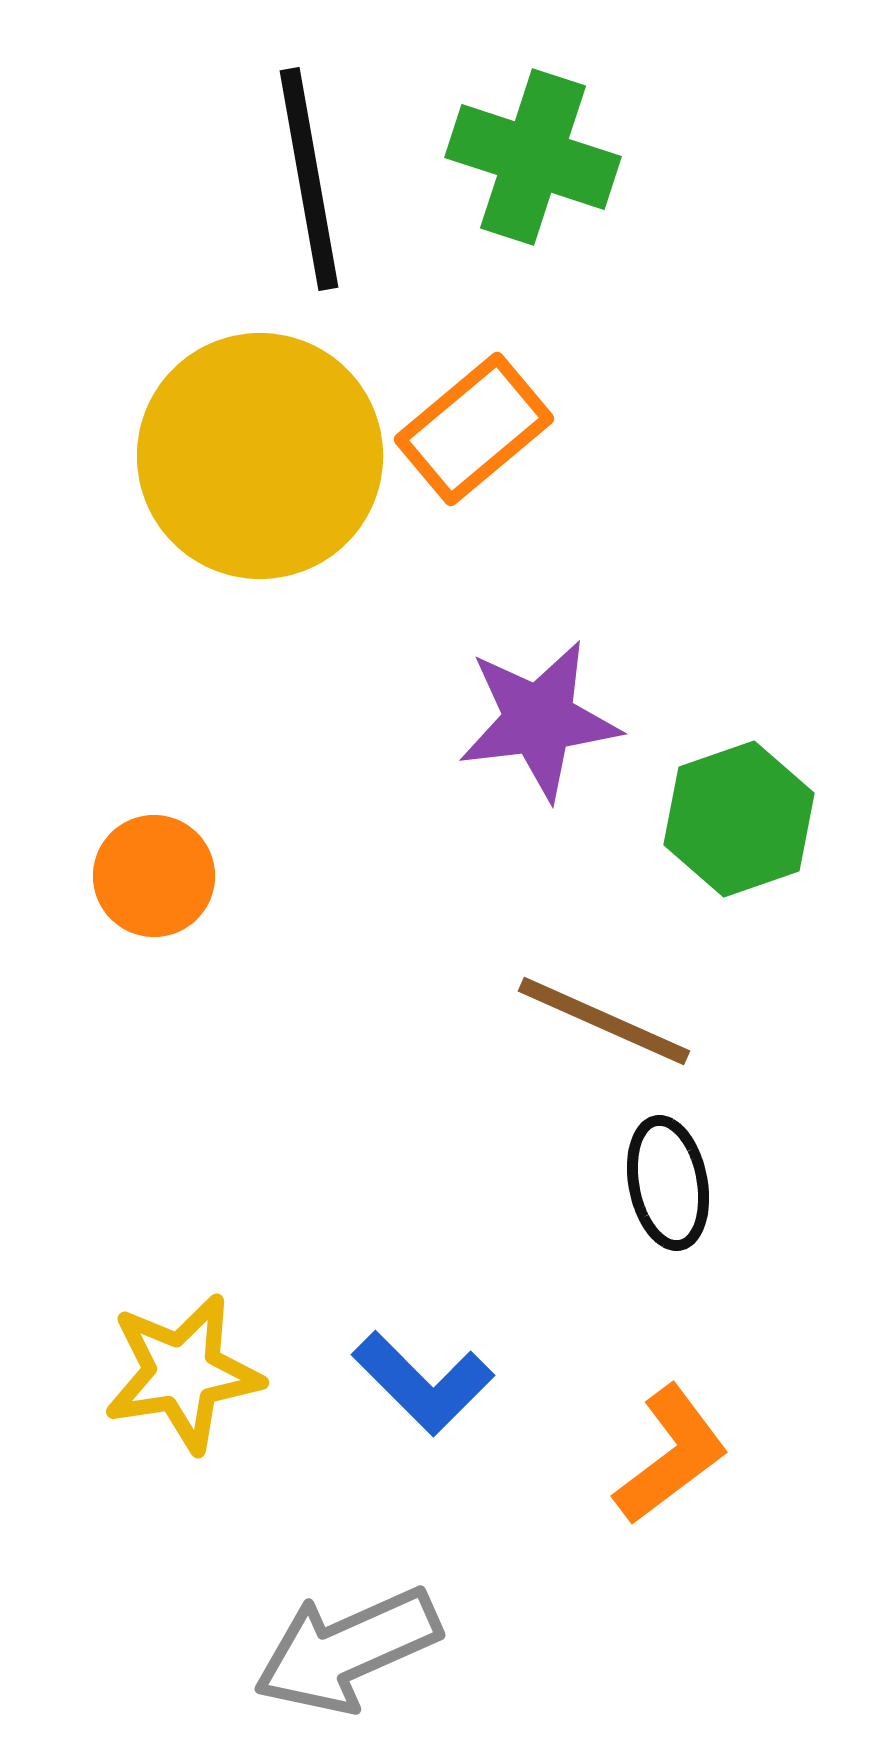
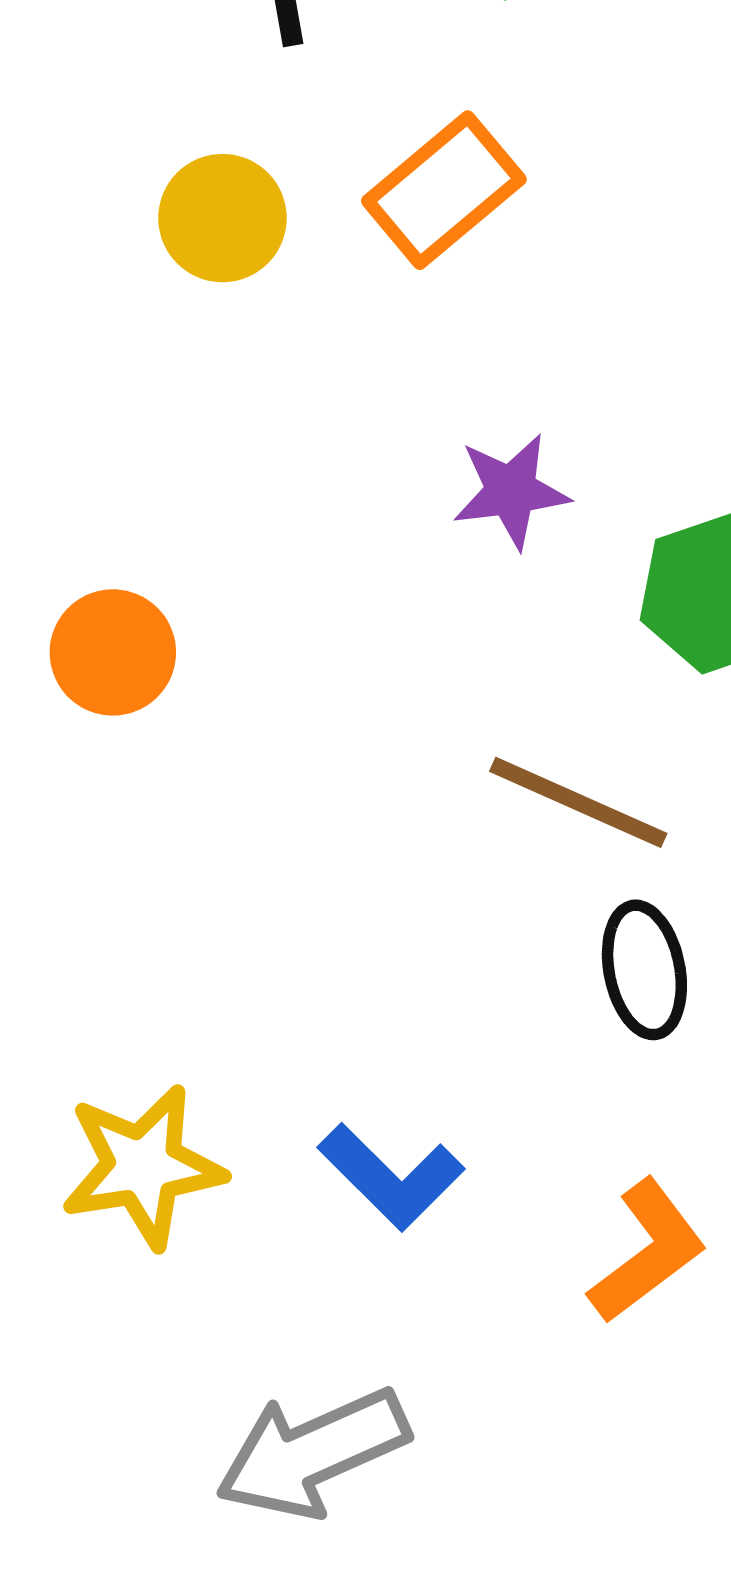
yellow circle: (260, 456) -> (222, 218), size x0.5
purple star: (539, 720) -> (511, 491), size x0.7

